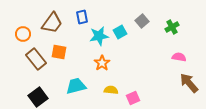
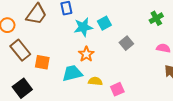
gray square: (142, 21) -> (126, 43), moved
orange square: (59, 52) -> (42, 62), moved
cyan trapezoid: (76, 86) -> (72, 73), moved

